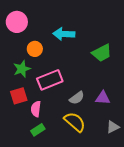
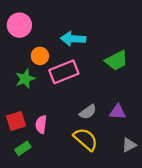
pink rectangle: (50, 80) -> (64, 72), moved
red square: (19, 96) -> (16, 121), moved
green rectangle: (38, 130) -> (23, 148), moved

